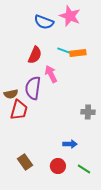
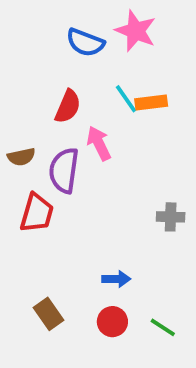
cyan line: (65, 51) -> (126, 99), turned 35
brown semicircle: (11, 94) -> (21, 157), moved
blue arrow: (70, 144) -> (116, 279), moved

